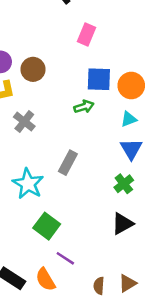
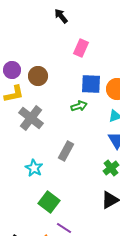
gray cross: (24, 122) -> (31, 118), size x1.4
cyan star: (28, 184) -> (34, 168), size x0.7

